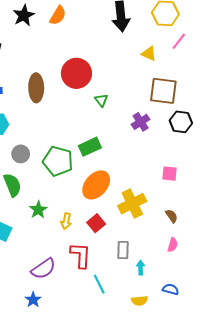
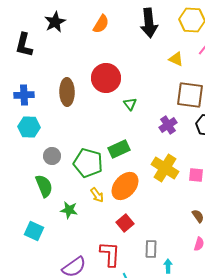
orange semicircle: (58, 15) -> (101, 24), moved
yellow cross: (132, 204) -> (165, 168), moved, turned -32
green star: (38, 210) -> (69, 210), turned -30
yellow arrow: (66, 221) -> (97, 195), moved, turned -49

